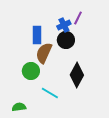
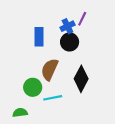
brown semicircle: (44, 53) -> (50, 69), moved
green circle: (31, 71) -> (33, 87), moved
cyan line: (50, 93) -> (53, 98), turned -42

